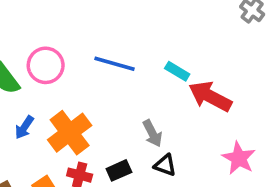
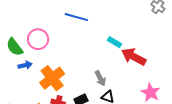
blue line: (115, 64) -> (76, 17), moved
blue arrow: (24, 127) -> (25, 65), moved, turned -136

